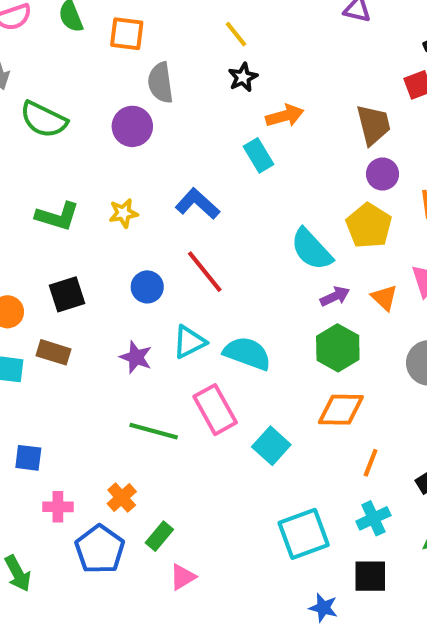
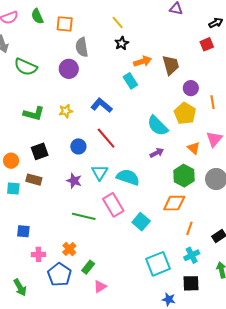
brown trapezoid: (373, 125) -> (171, 65), moved
purple arrow: (335, 296) -> (157, 153), moved
cyan triangle: (189, 342) -> (100, 172), turned -30
green hexagon: (338, 348) -> (184, 176), moved

